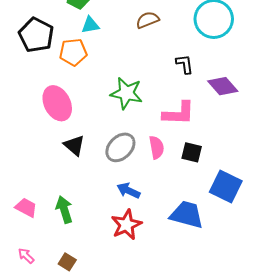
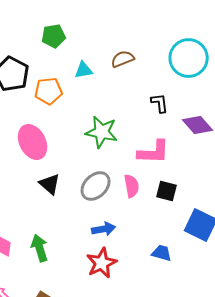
cyan triangle: (90, 25) -> (84, 70), moved
blue arrow: (128, 191) -> (104, 229), turned 145
blue trapezoid: (187, 215) -> (162, 253), size x0.6

